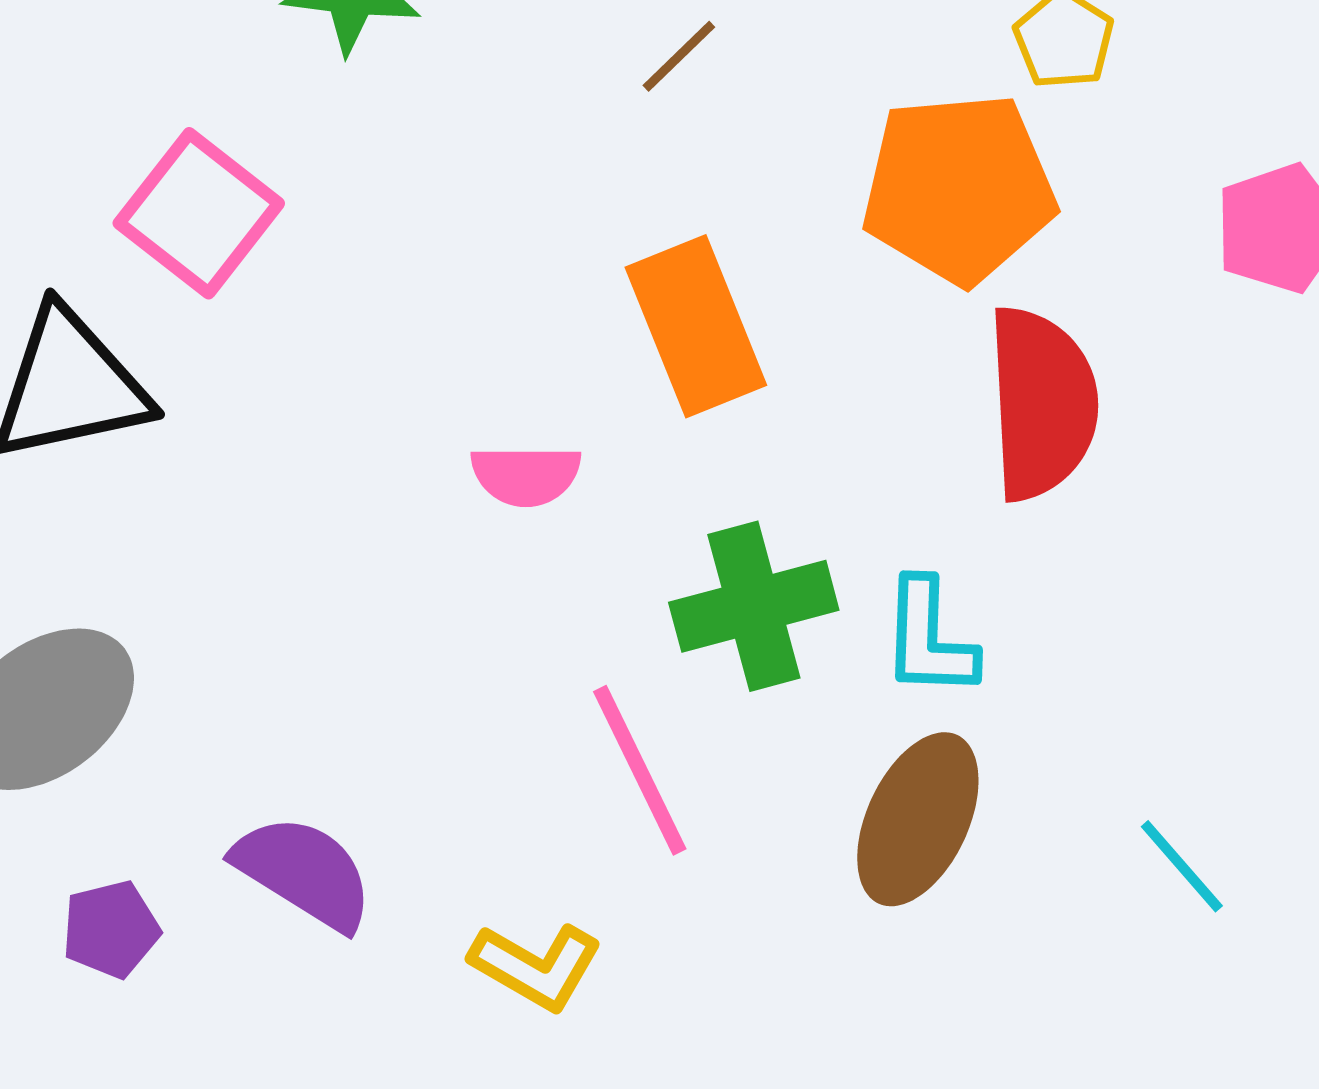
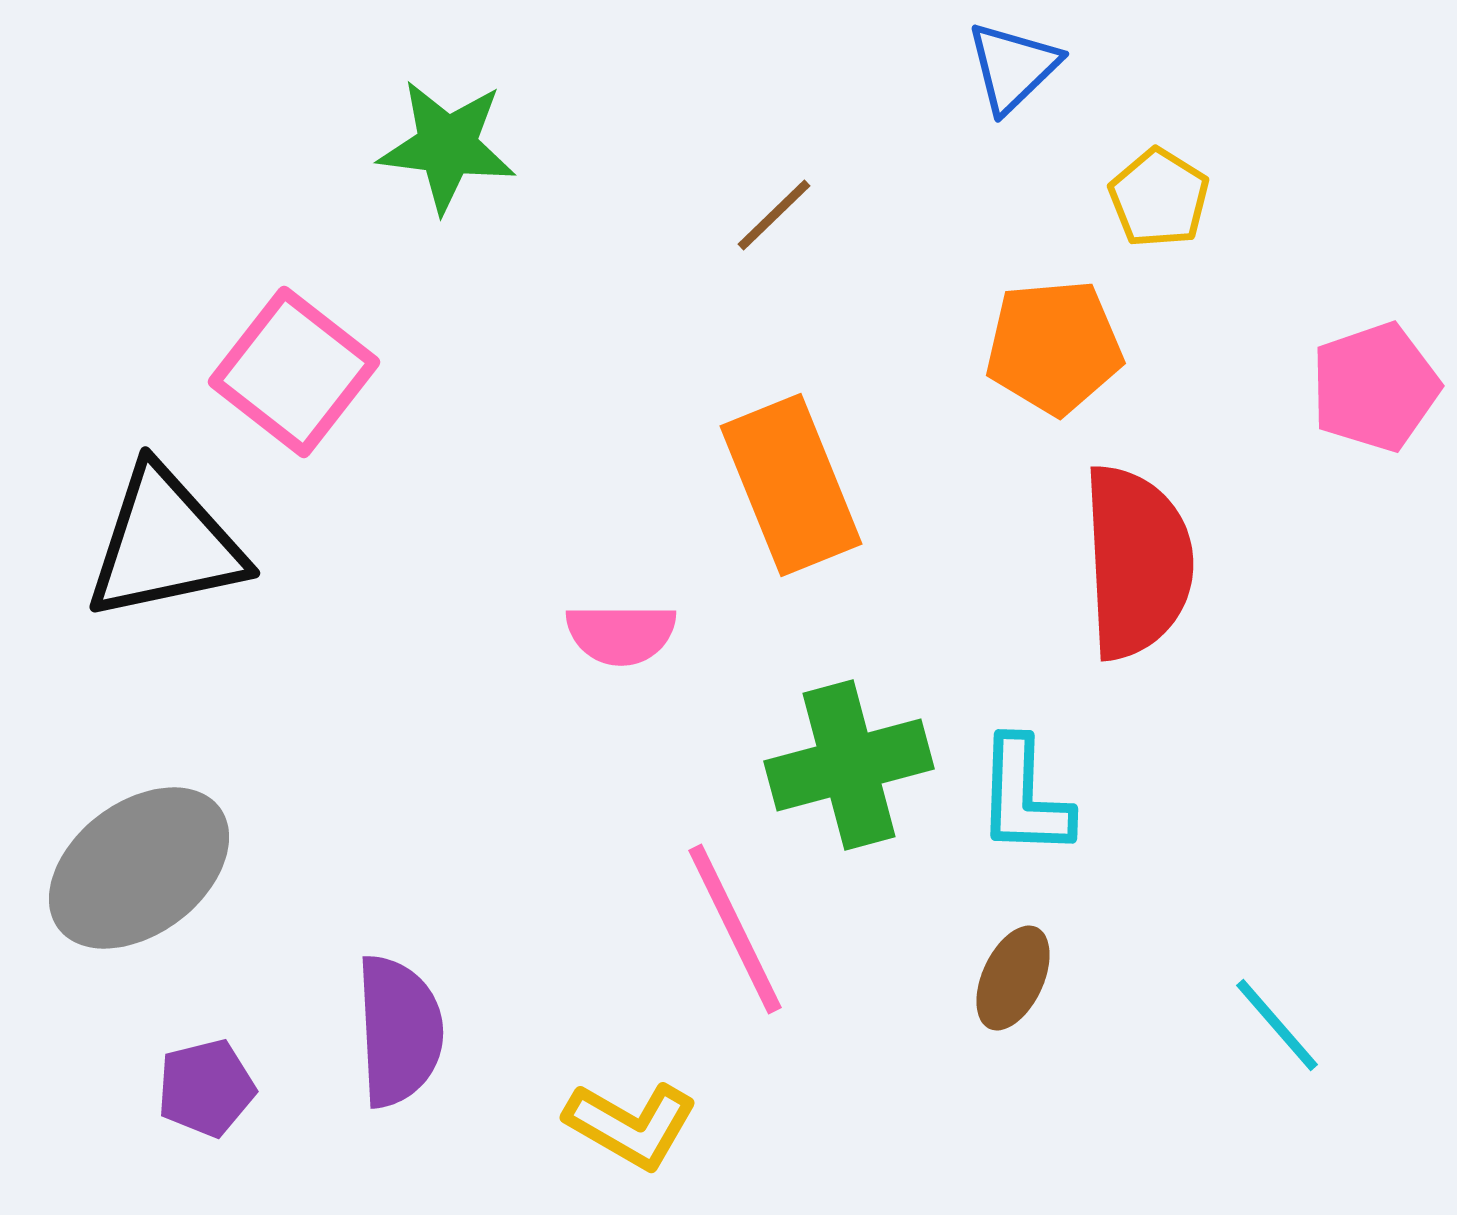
orange pentagon: (959, 188) -> (1054, 347), size x0.7
brown ellipse: (918, 819) -> (1013, 978), size x0.6
purple semicircle: (304, 872) -> (399, 1031), turned 55

